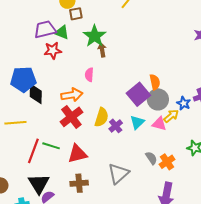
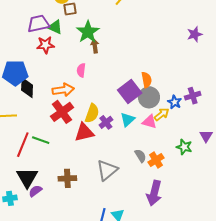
red triangle: (77, 154) -> (84, 132), moved

